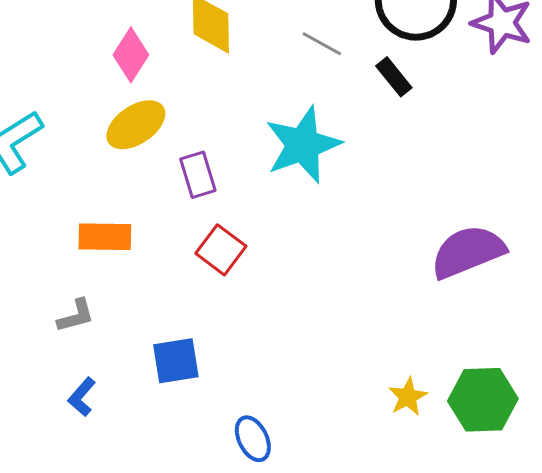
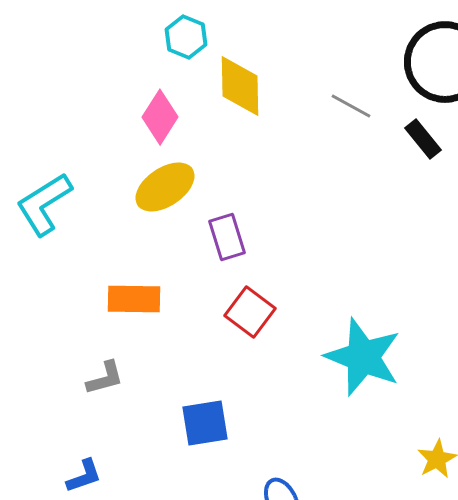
cyan star: (303, 145) -> (363, 357), moved, turned -30
blue L-shape: (82, 397) -> (84, 476), moved, turned -150

